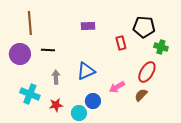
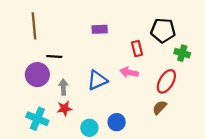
purple circle: (20, 54) -> (37, 75), moved
pink arrow: (117, 87) -> (129, 72), moved, turned 42
cyan cross: (30, 94) -> (37, 119), moved
blue circle: (93, 101) -> (117, 122), moved
red star: (56, 105) -> (65, 109), moved

